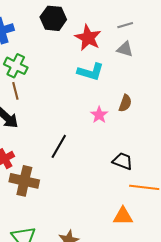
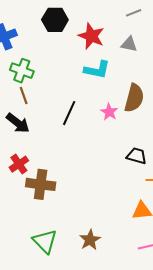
gray line: (125, 25) -> (134, 13), moved
brown semicircle: (125, 103) -> (134, 98), size x1.6
black line: (59, 146) -> (69, 113), moved

